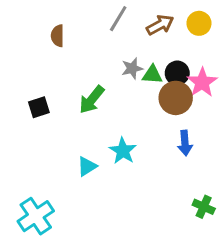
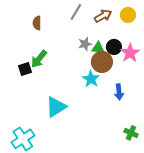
brown circle: (176, 98) -> (102, 62), moved
green arrow: (92, 99) -> (39, 59), moved
cyan star: (123, 151) -> (91, 79), moved
cyan triangle: (87, 166) -> (56, 107), size x1.6

